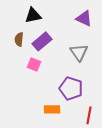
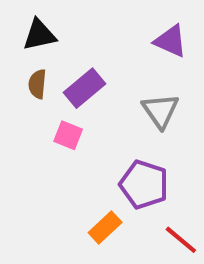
black triangle: (33, 15) -> (39, 35), moved
orange rectangle: (52, 109) -> (105, 228), turned -42
red line: (89, 115) -> (181, 240), turned -60

